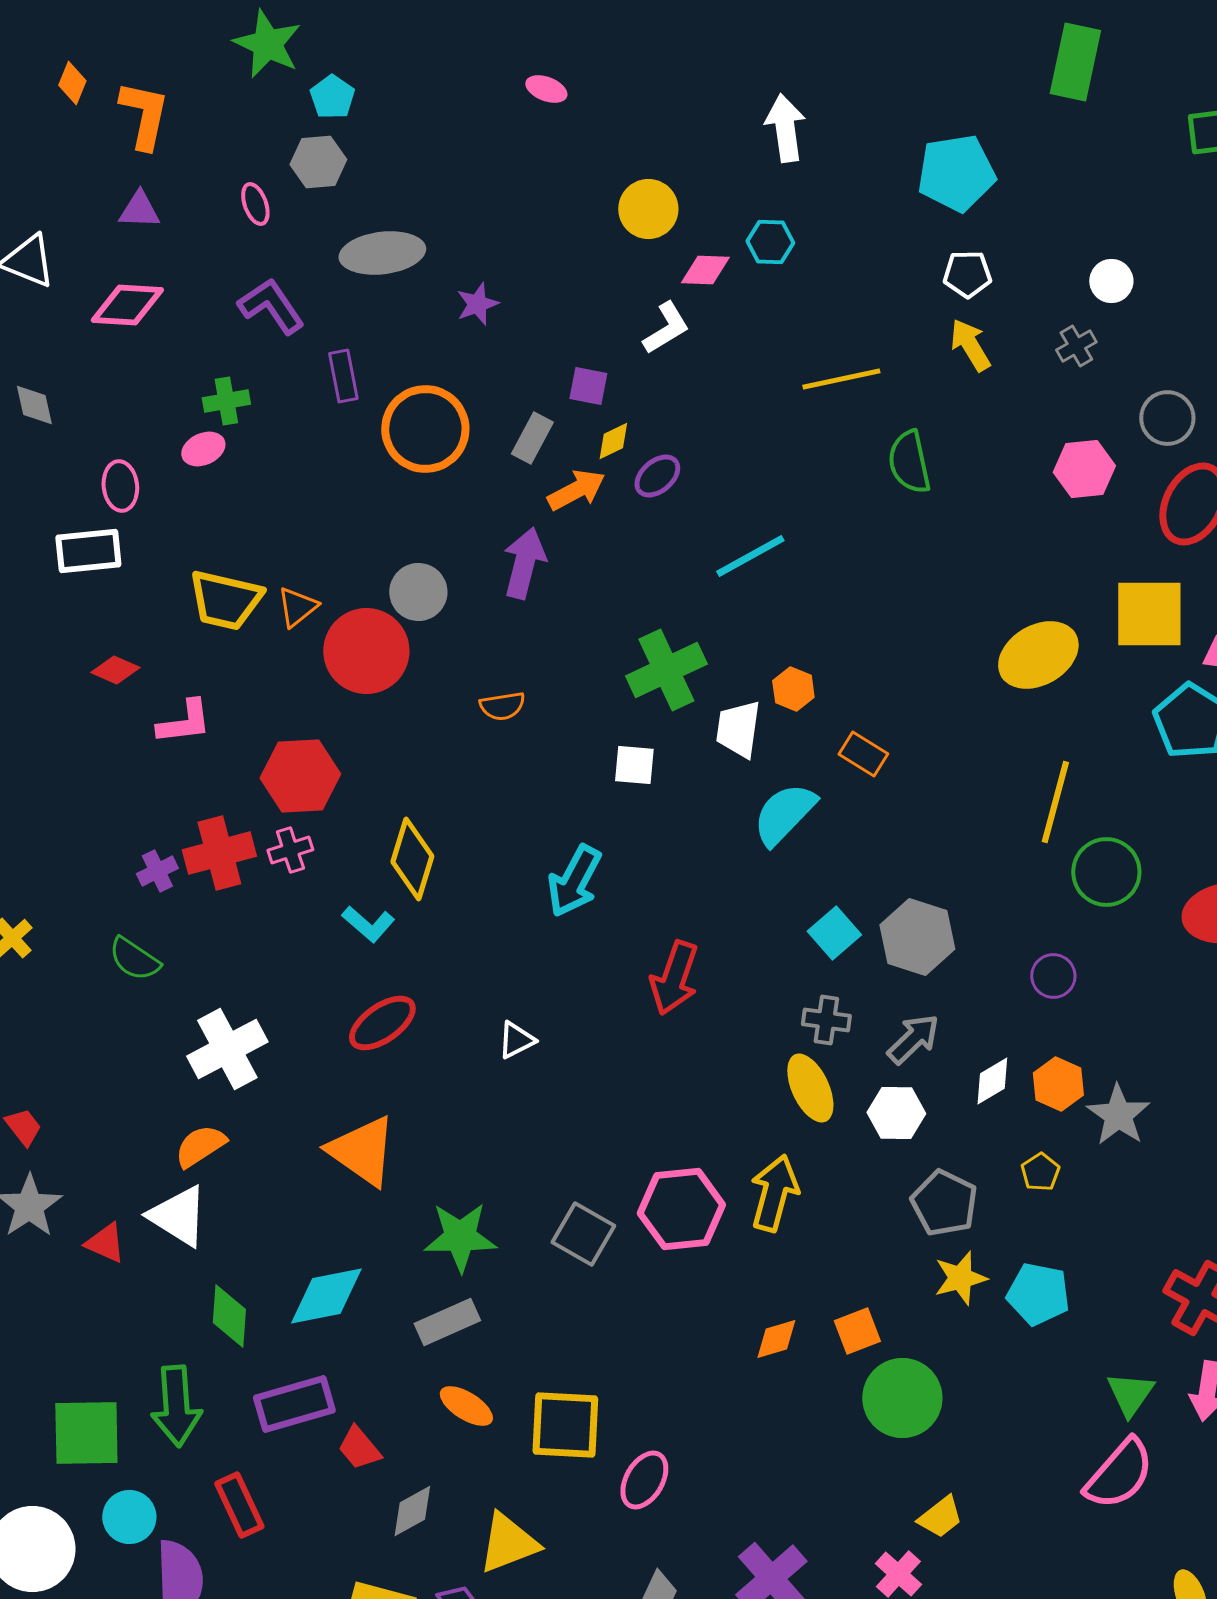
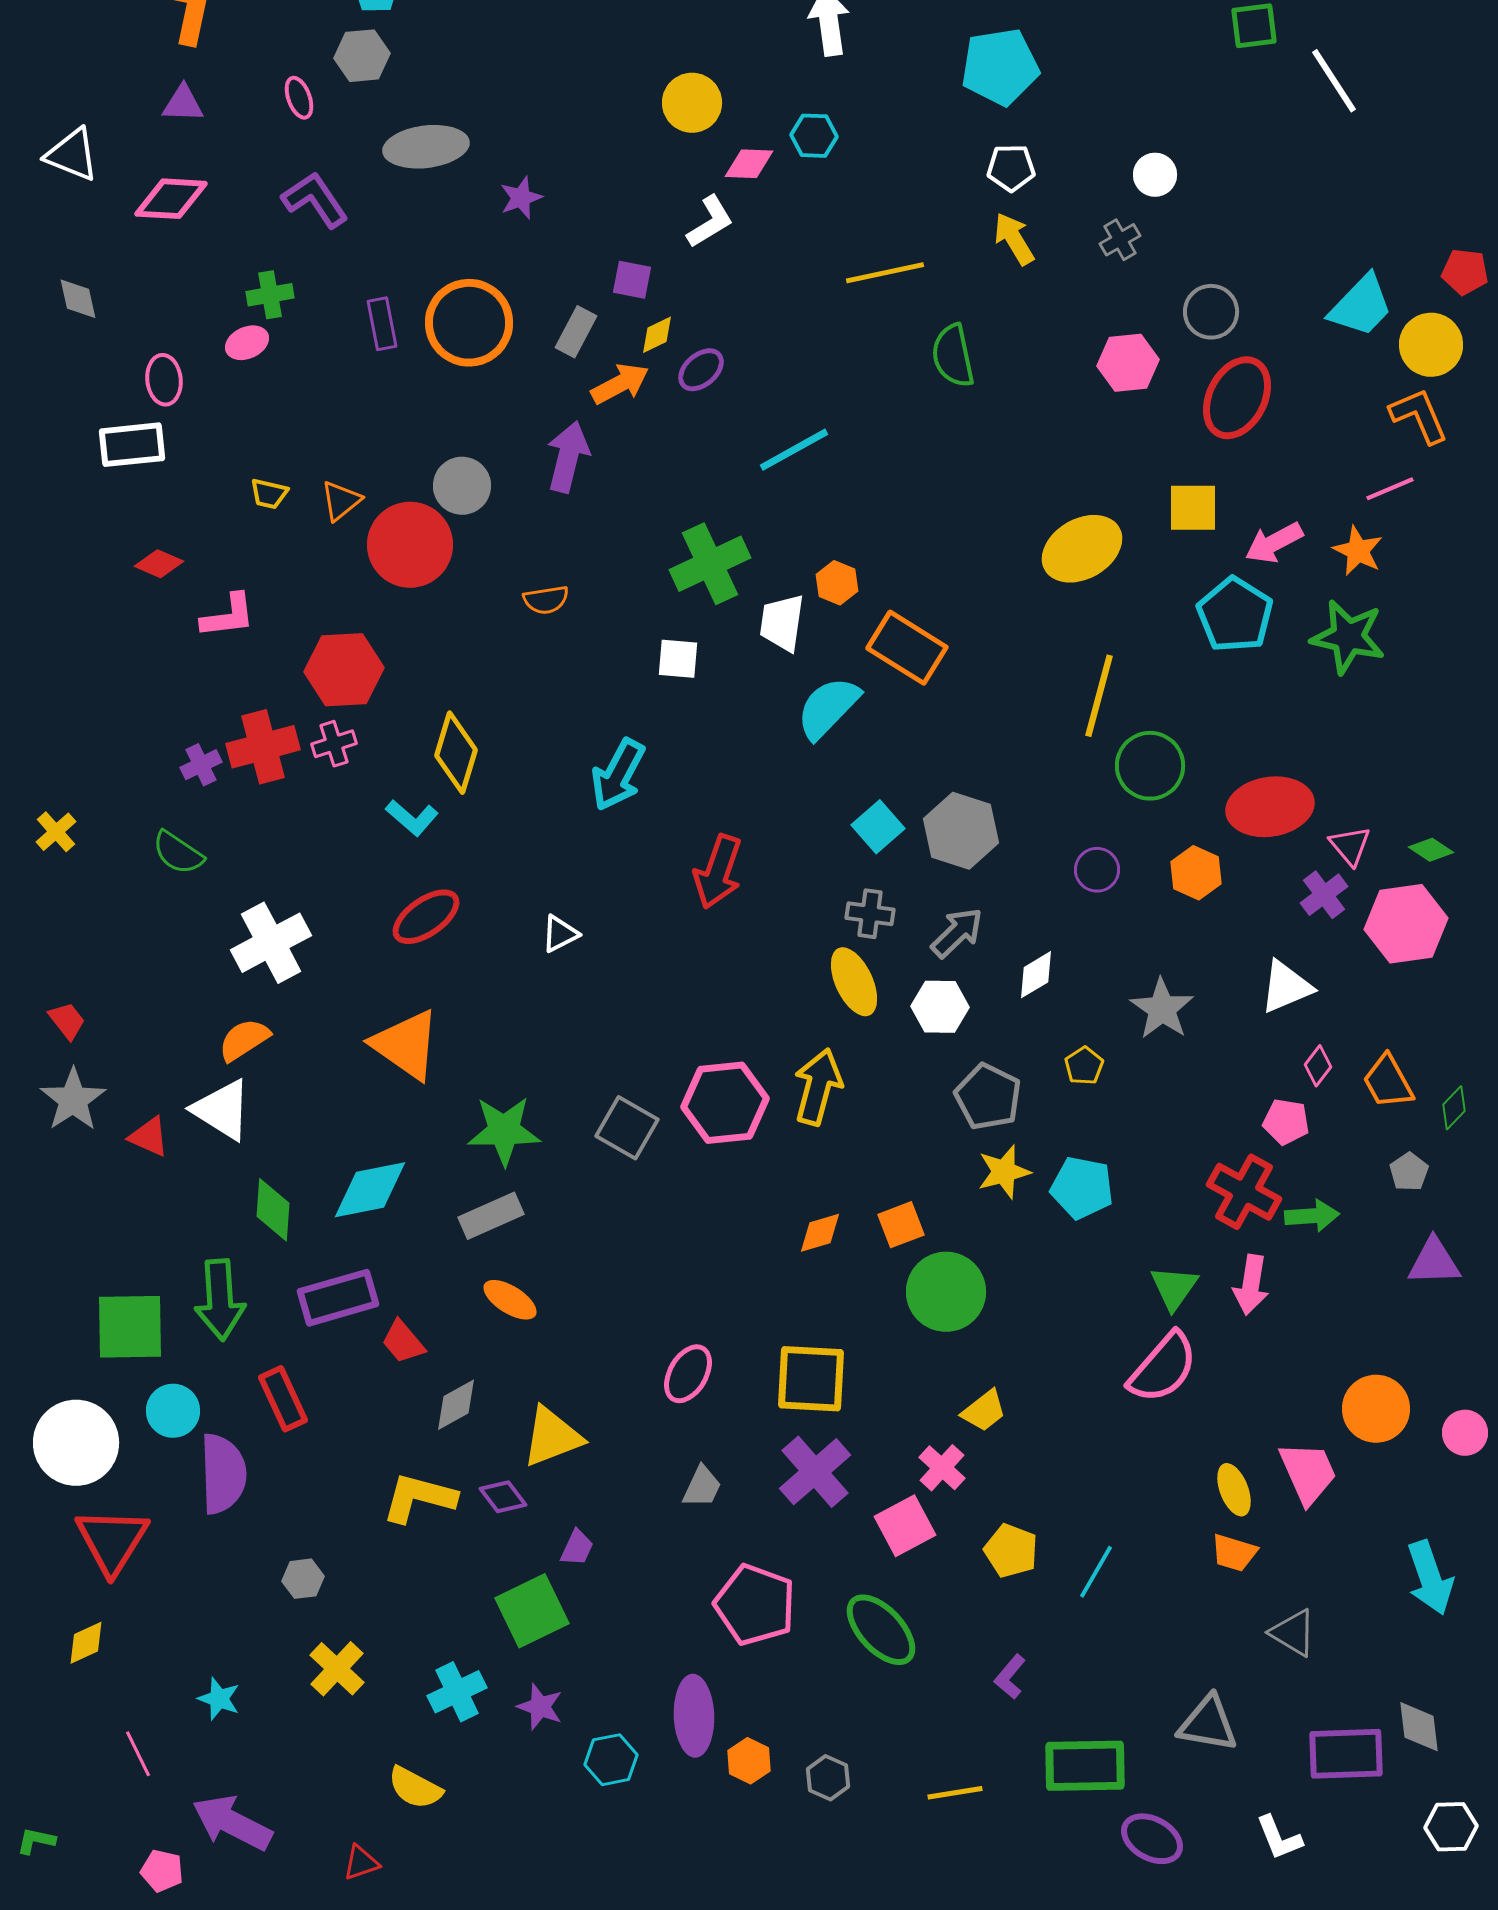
purple rectangle: (343, 376) -> (382, 324), moved
yellow trapezoid: (225, 600) -> (269, 494), size x0.5
yellow square: (1149, 614) -> (1193, 508), size x0.7
orange rectangle: (863, 754) -> (907, 648), size x1.6
orange hexagon: (1058, 1084) -> (1196, 873), moved
yellow square: (565, 1425) -> (811, 1379), moved

